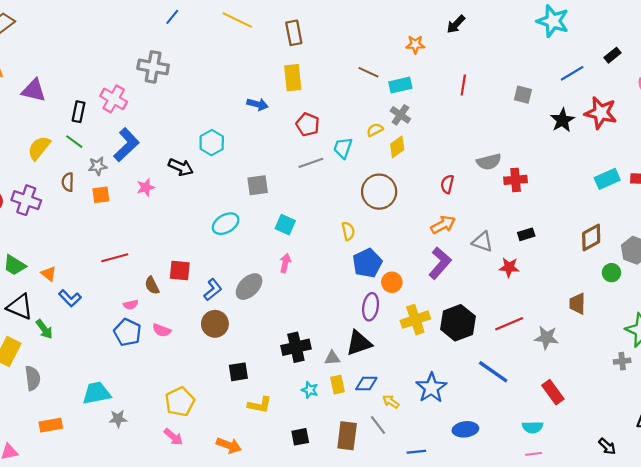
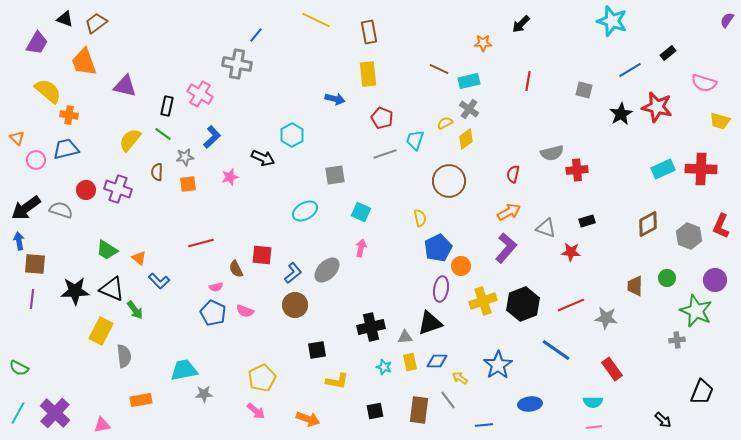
blue line: (172, 17) -> (256, 35), moved
blue L-shape: (126, 145) -> (212, 137), size x0.7
green circle: (611, 273) -> (667, 278), moved

